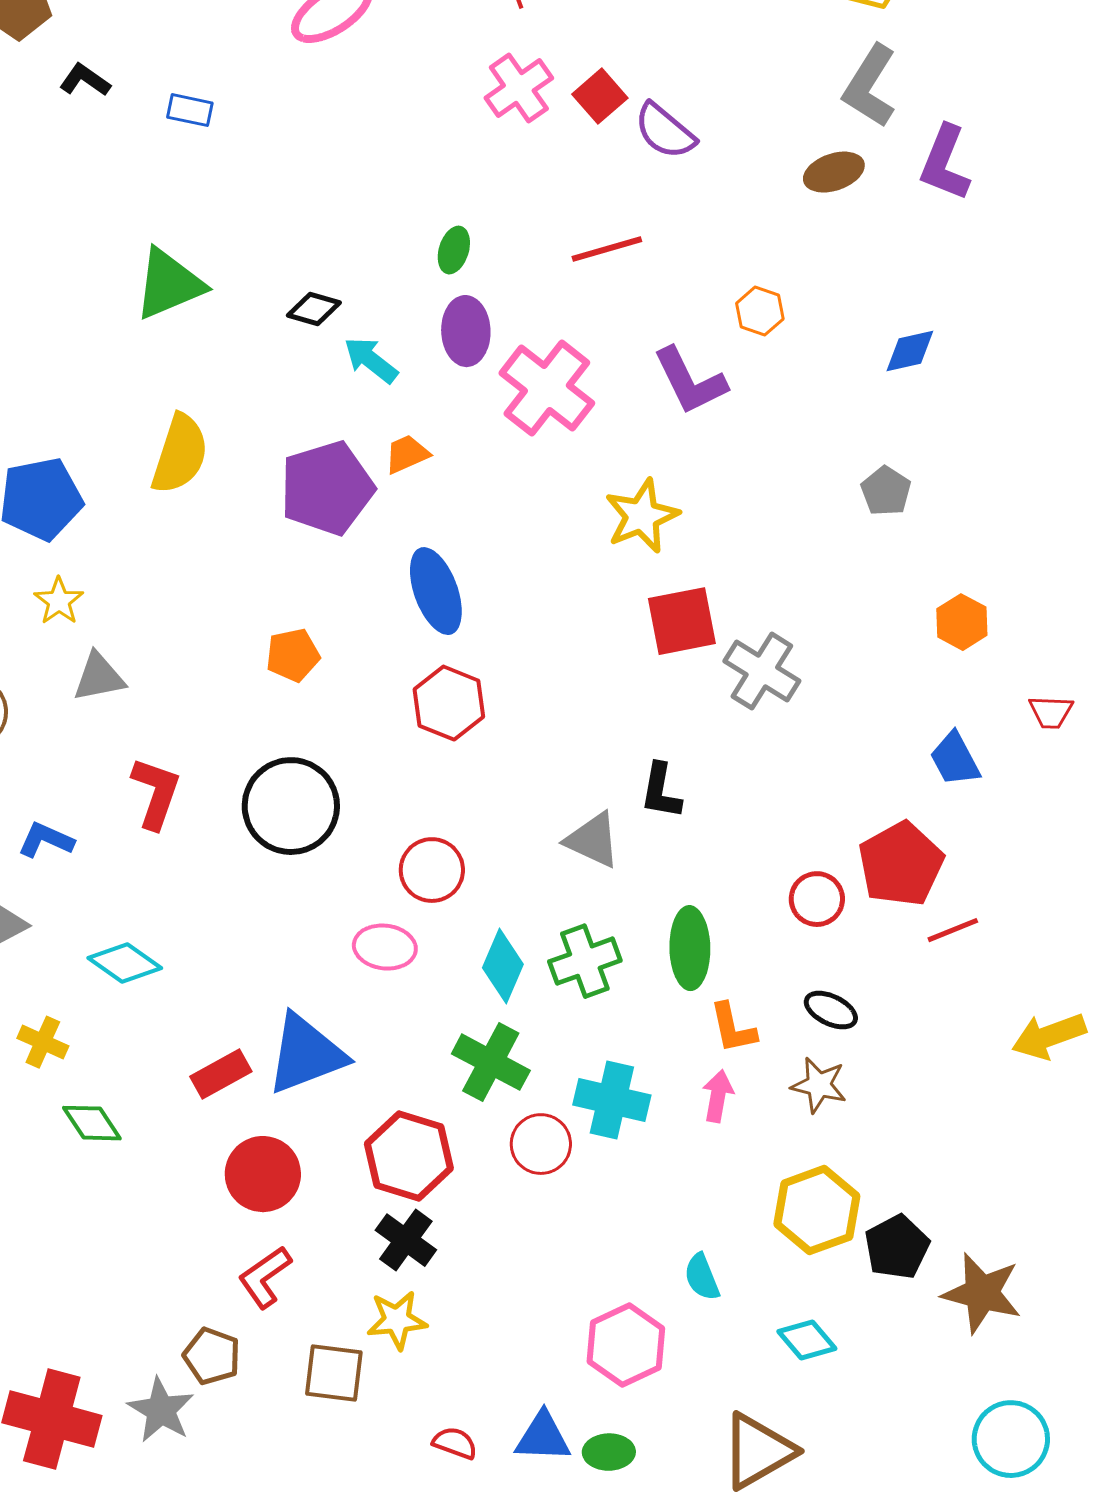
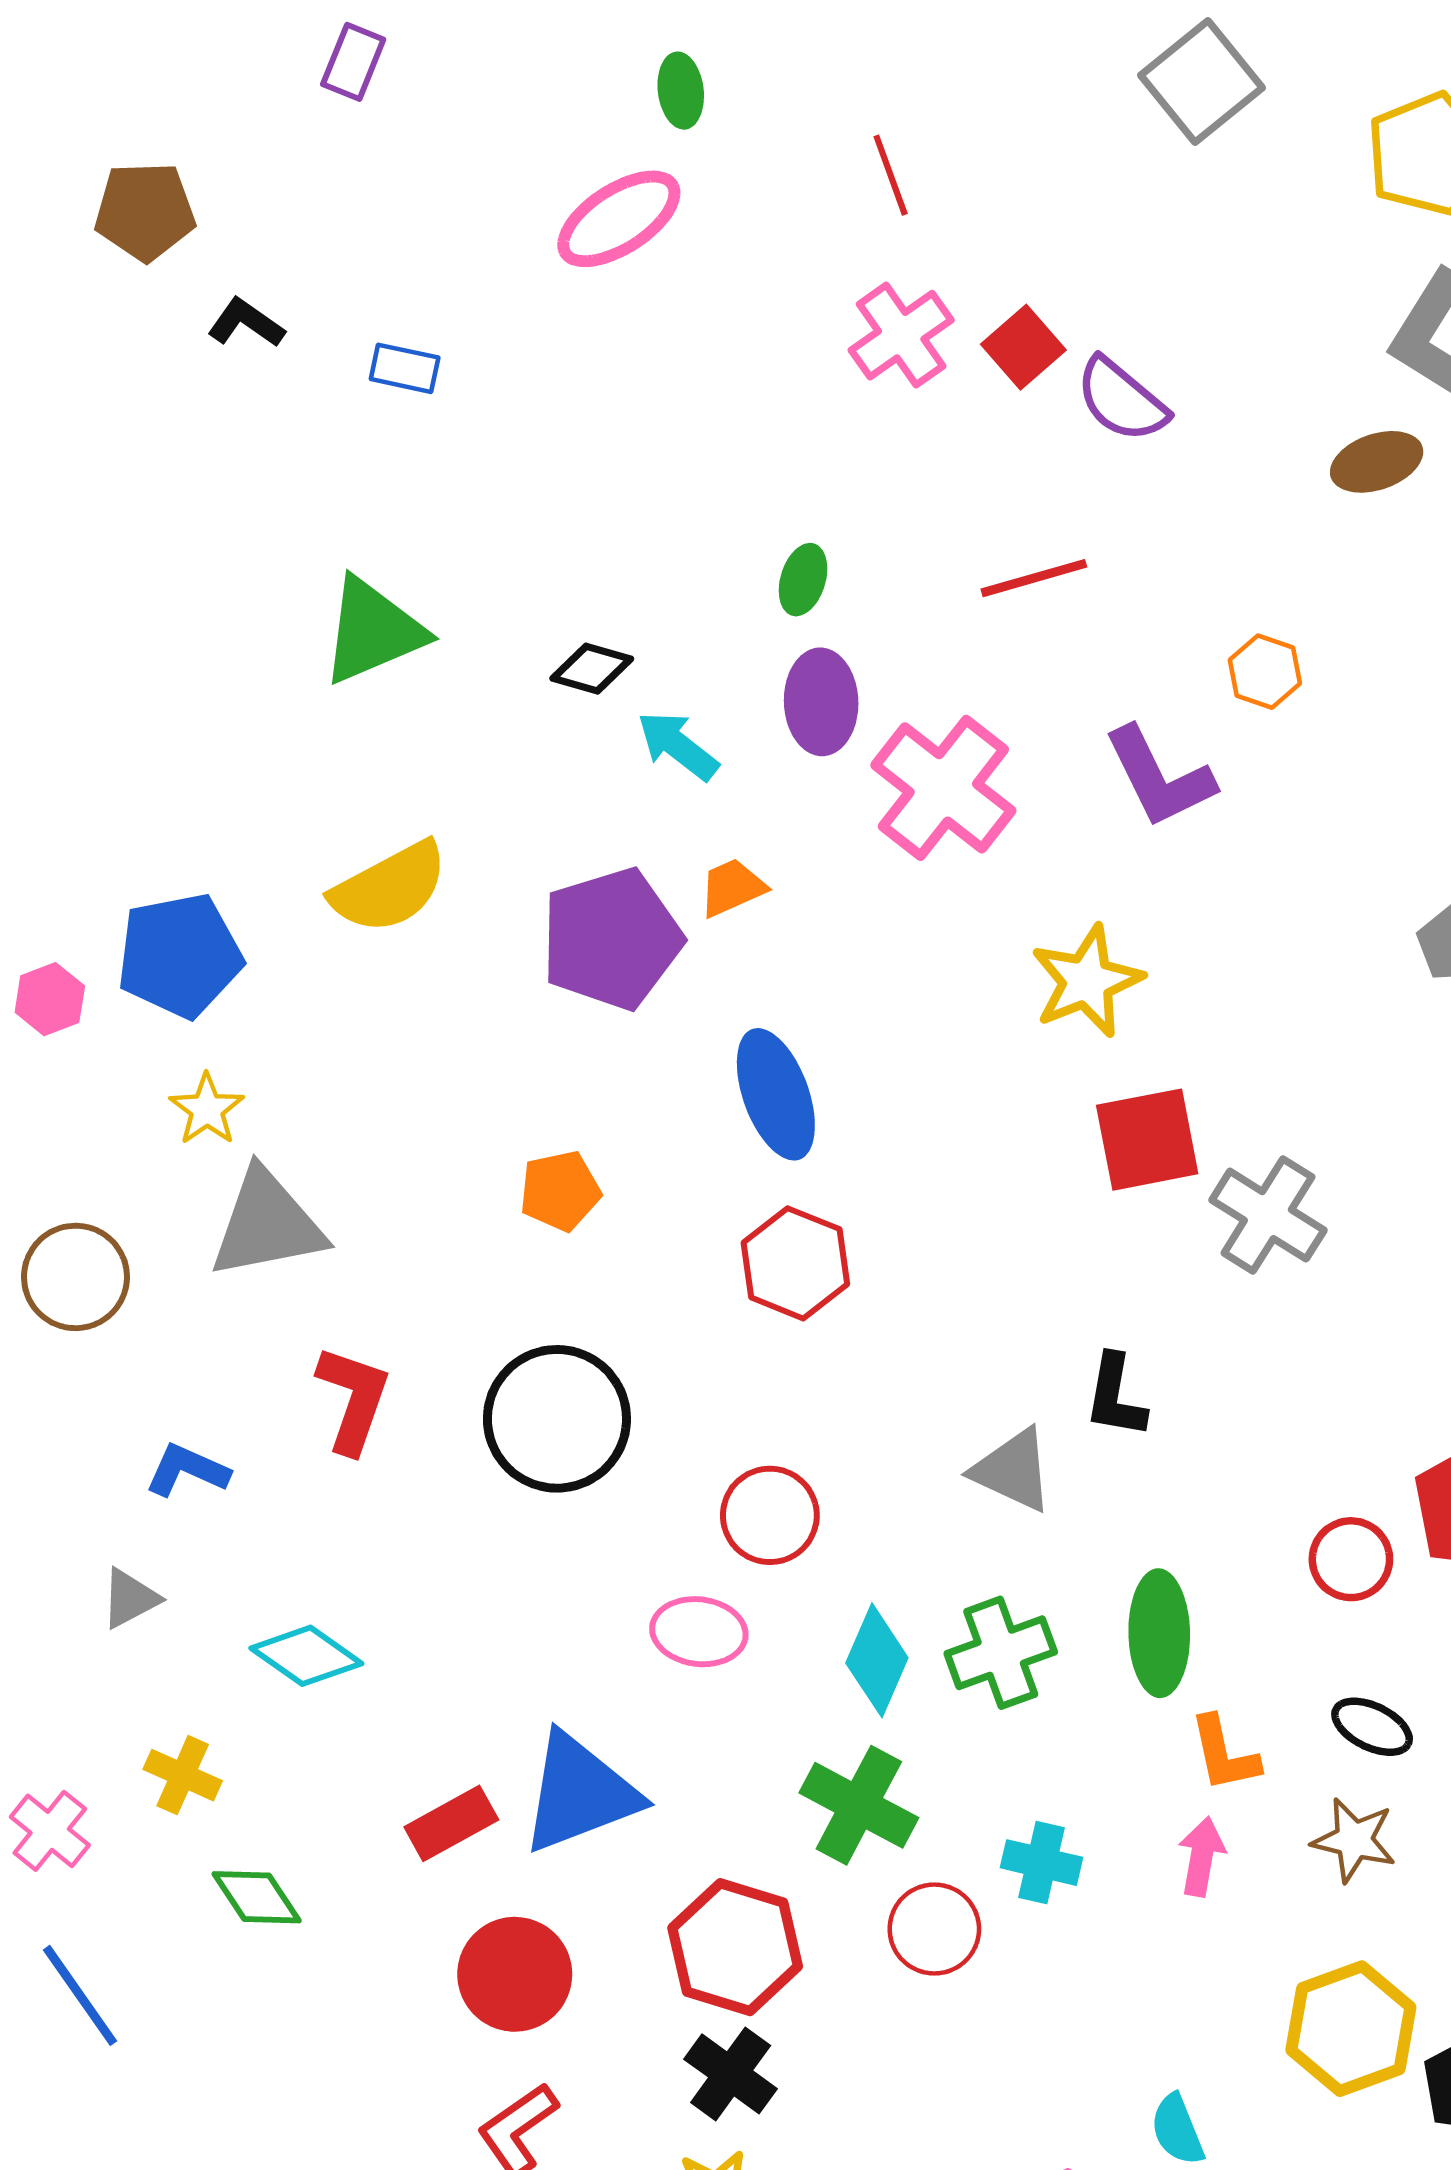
yellow semicircle: (180, 454) -> (389, 888), turned 44
gray triangle: (99, 677) -> (267, 1224), size x1.5
cyan cross: (612, 1100) -> (1041, 1863), size x0.7

